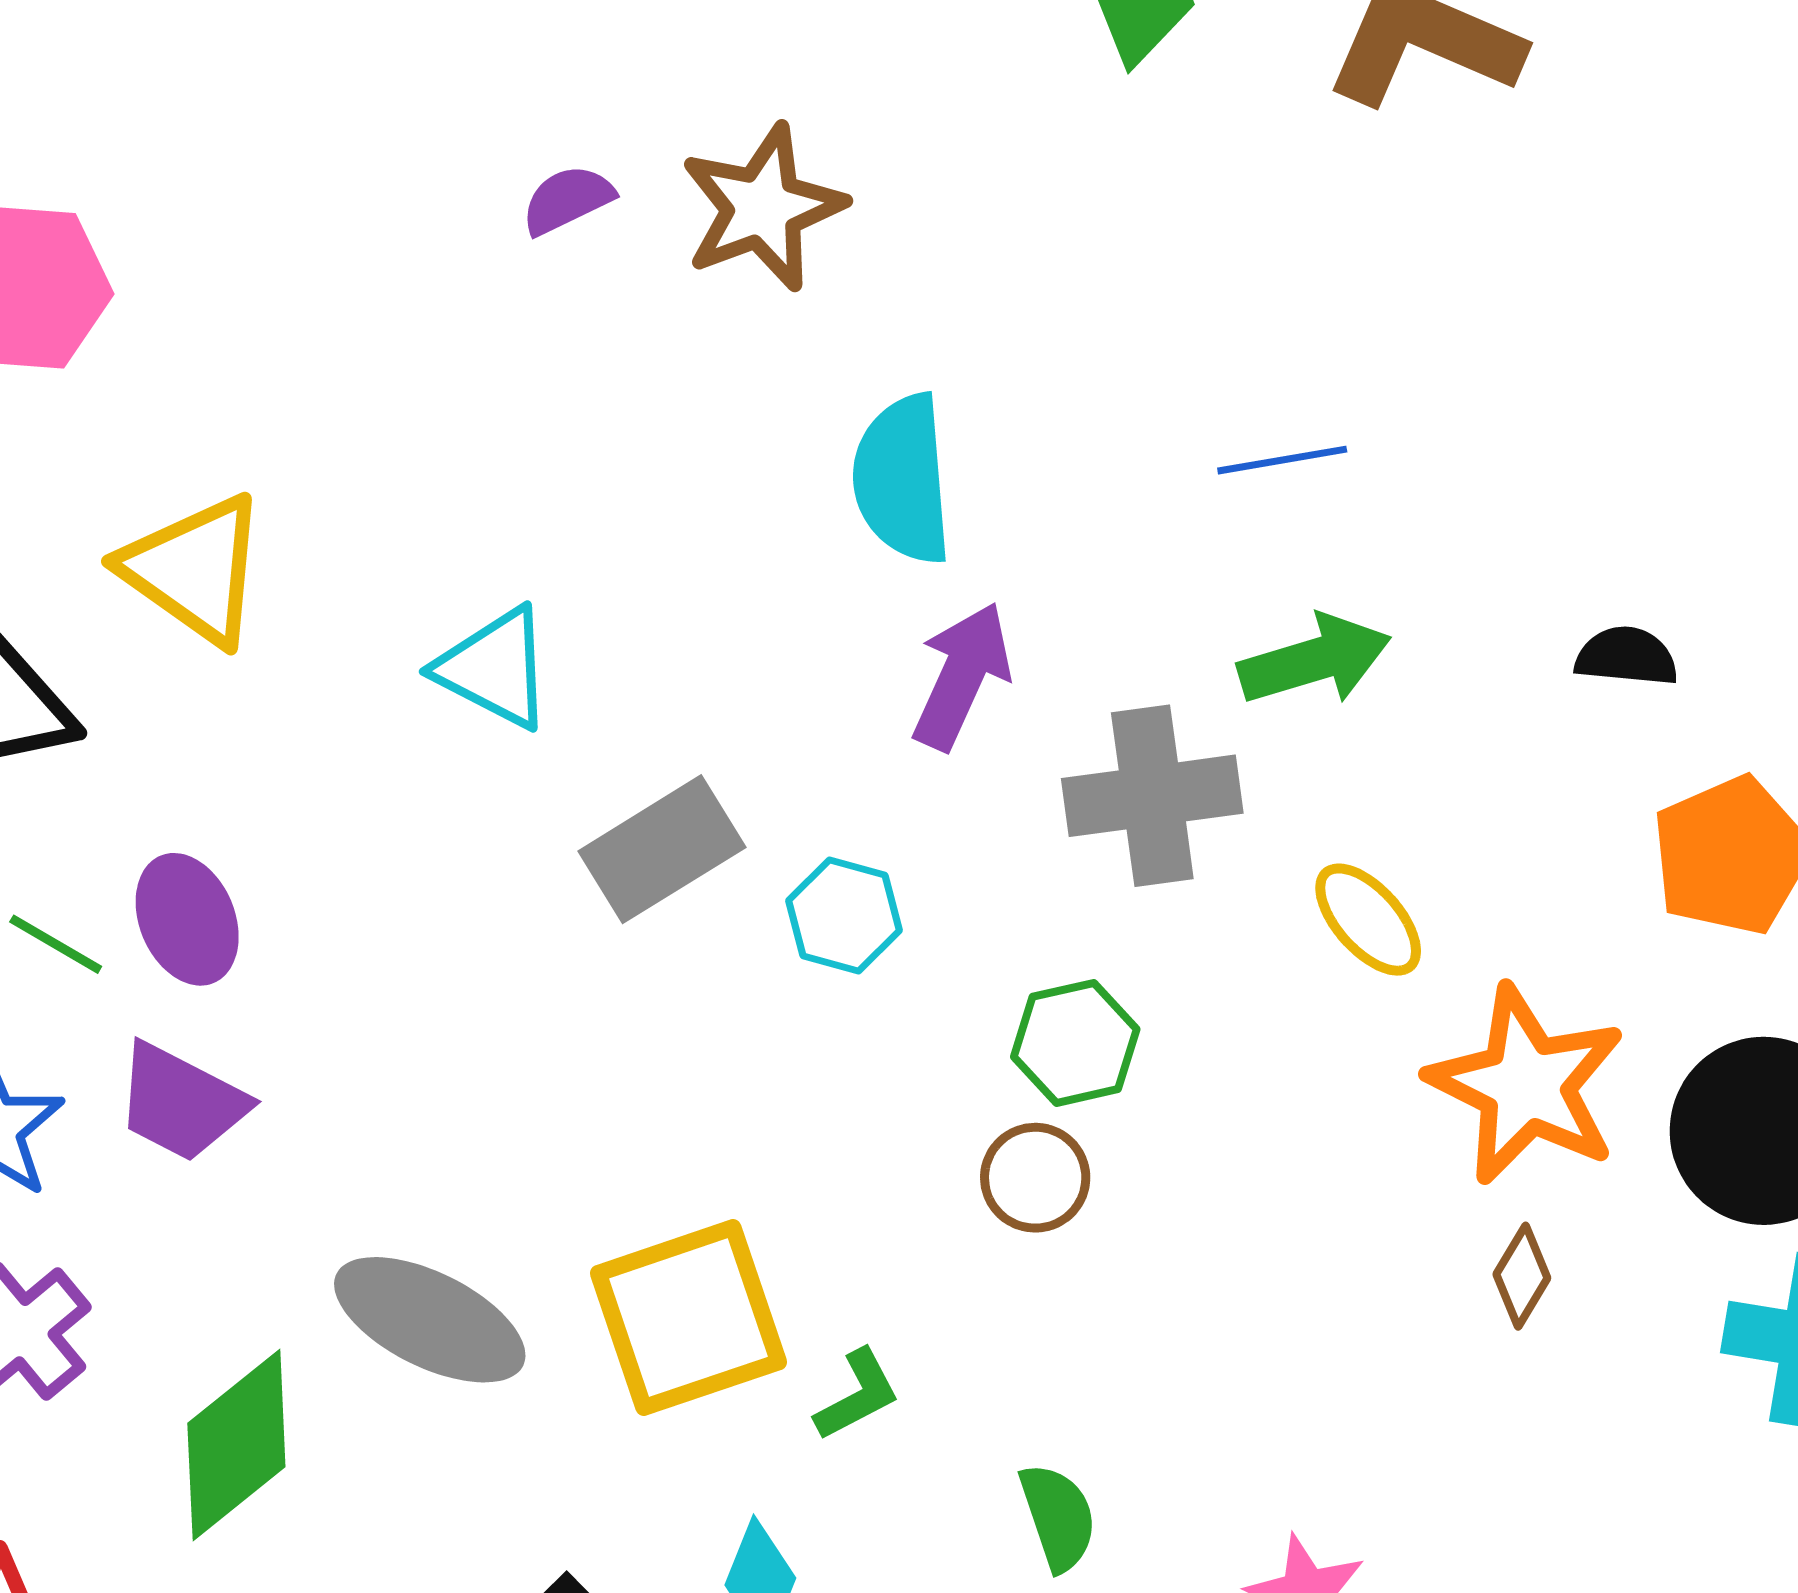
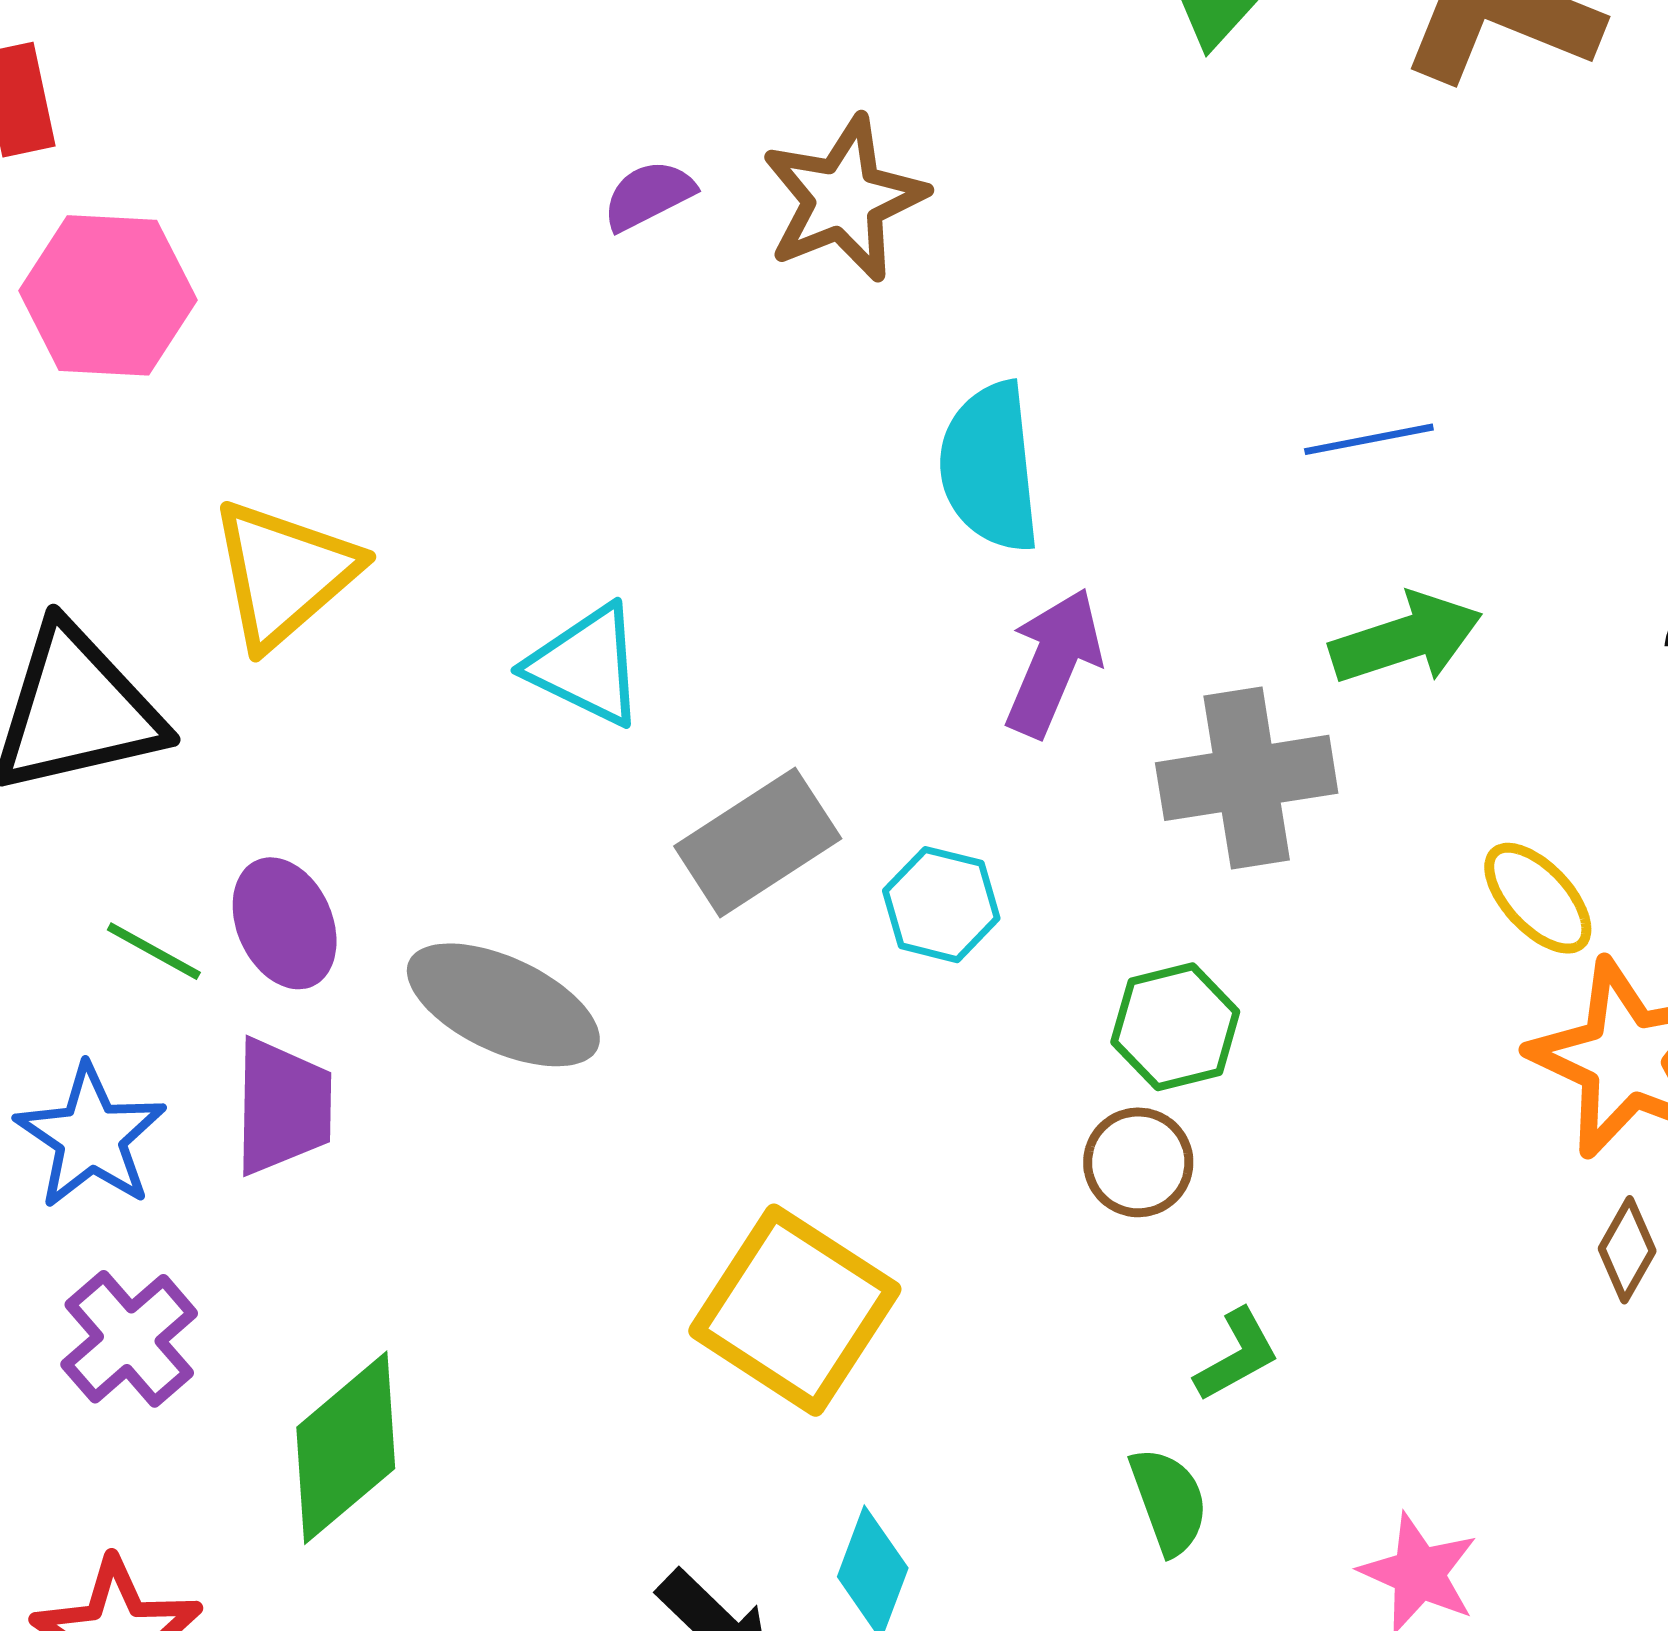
yellow triangle: (195, 570) -> (284, 573), turned 45
yellow ellipse: (1368, 920) -> (1538, 898), moved
purple trapezoid: (181, 1102) -> (283, 1107), turned -115
yellow square: (688, 1318) -> (795, 1310), turned -37
gray ellipse: (430, 1320) -> (503, 1005), moved
green L-shape: (857, 1395) -> (1237, 1355), moved

